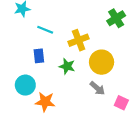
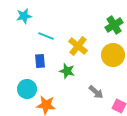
yellow cross: (79, 40) -> (78, 46), turned -30
yellow circle: (102, 62) -> (113, 55), moved

